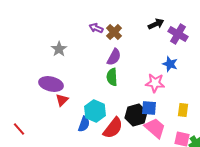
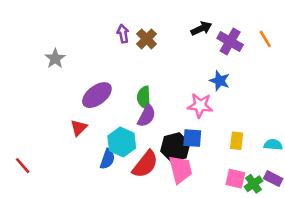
purple arrow: (96, 28) -> (123, 34), turned 56
gray star: (59, 49) -> (55, 59), moved
purple semicircle: (114, 57) -> (147, 116), moved
purple ellipse: (51, 84) -> (97, 95), moved, turned -50
pink trapezoid: (155, 128) -> (180, 169), moved, turned 35

